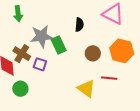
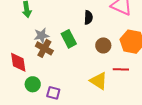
gray star: (41, 36) -> (41, 36), moved, size x0.7
brown cross: (22, 54) -> (44, 48), moved
purple square: (40, 64) -> (53, 93), moved

